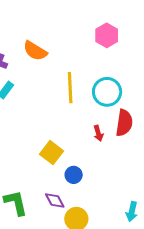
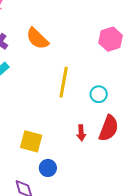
cyan circle: (107, 92) -> (99, 94), size x0.6
yellow square: (51, 153) -> (31, 141), turned -35

